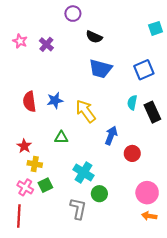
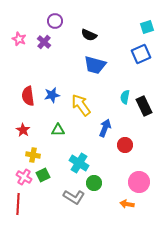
purple circle: (73, 14) -> (55, 21), moved
blue square: (144, 70) -> (141, 54), moved
red star: (24, 146) -> (23, 130), moved
gray L-shape: (78, 209) -> (74, 197), turned 110
orange arrow: (149, 216) -> (127, 204), moved

